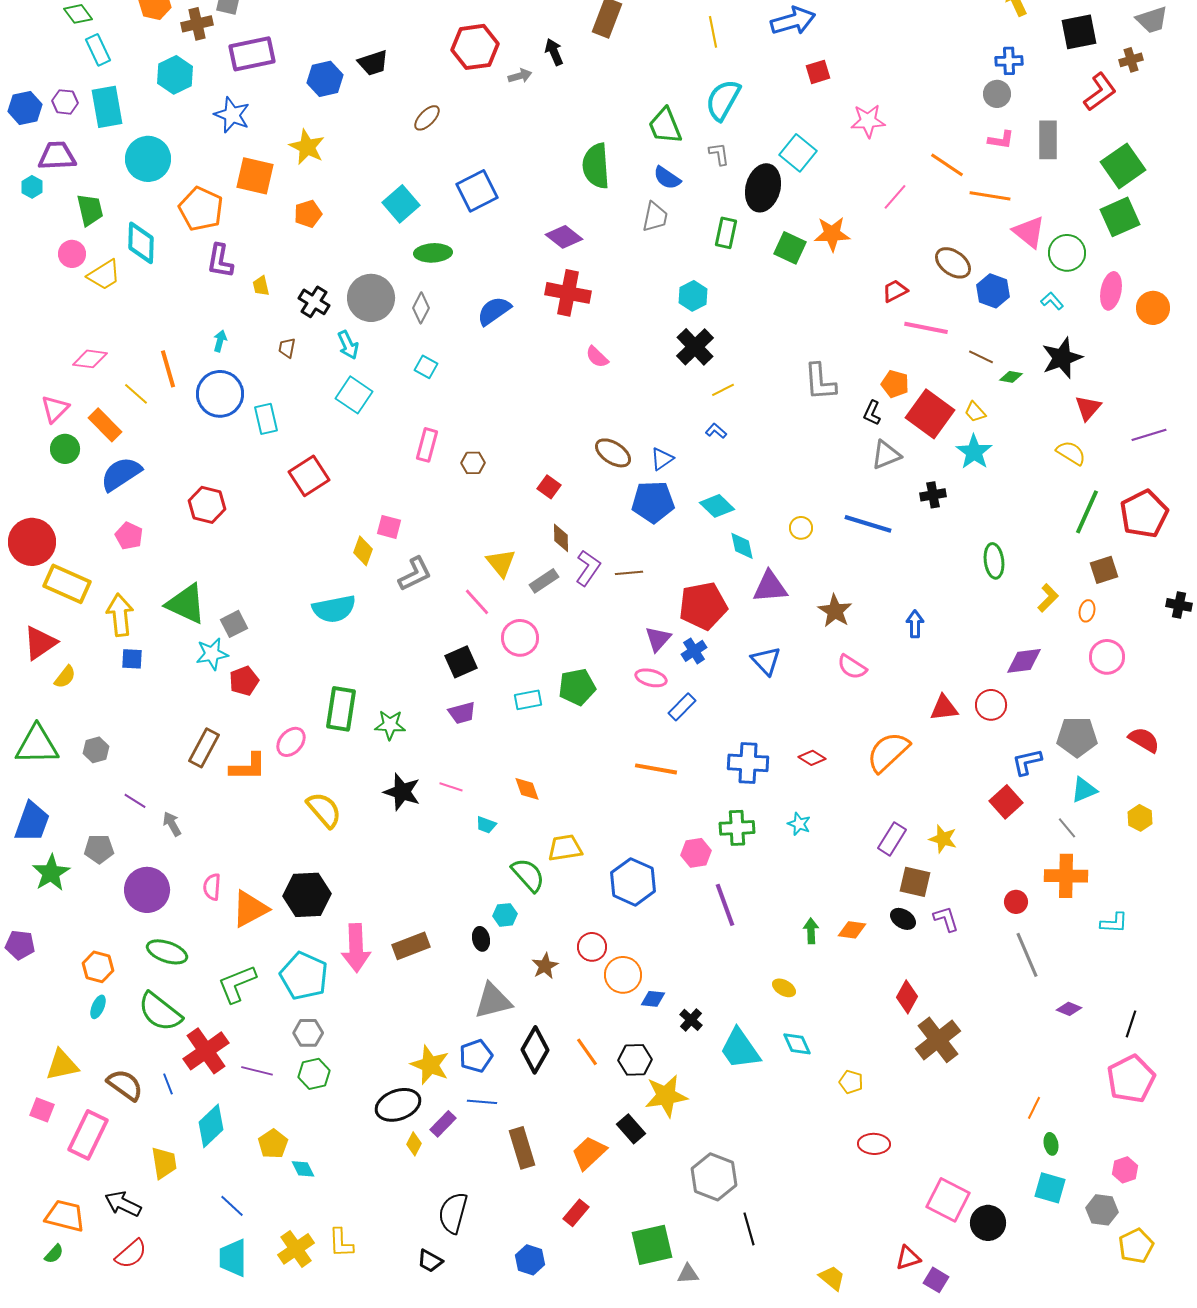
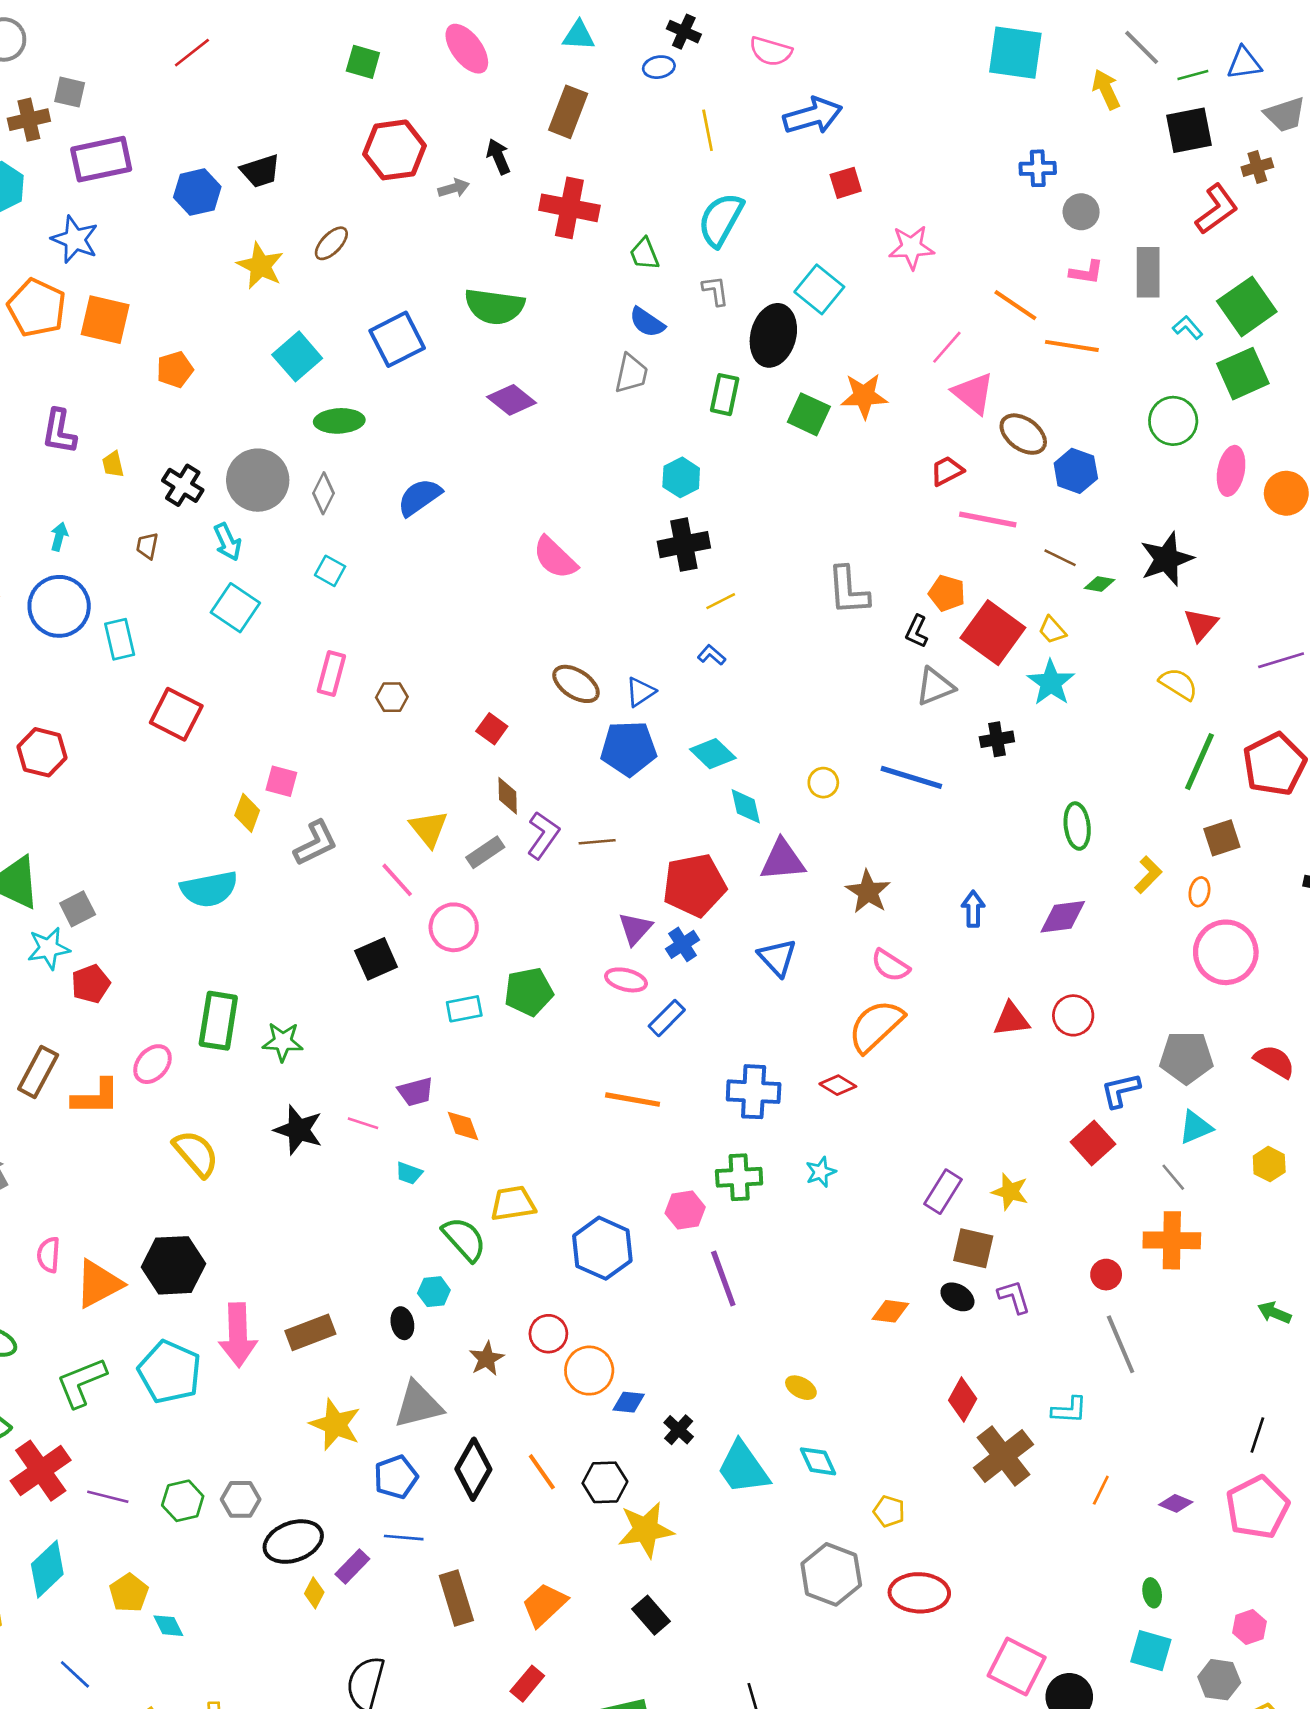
blue cross: (1009, 61) -> (1038, 168), moved
green trapezoid: (665, 126) -> (644, 254), size x0.7
yellow star: (307, 147) -> (260, 266), moved
green semicircle: (596, 166) -> (494, 306), moved, turned -78
orange pentagon: (201, 209) -> (37, 308), moved
pink triangle: (1029, 232) -> (973, 393), moved
red cross: (568, 293) -> (569, 208), moved
cyan L-shape: (1052, 301) -> (1188, 328), moved
black cross: (695, 347) -> (684, 545), turned 33
pink semicircle: (597, 357) -> (555, 558), size x1.5
red square: (309, 476) -> (176, 714), turned -30
pink circle: (1107, 657) -> (1226, 952), size x1.4
purple diamond: (1024, 661) -> (1063, 917), moved
purple trapezoid: (462, 713) -> (416, 1092), moved
orange semicircle: (888, 752) -> (876, 1026), moved
cyan star: (799, 824) -> (821, 1172), turned 30
cyan L-shape: (1114, 923) -> (1069, 1410), moved
green arrow: (811, 931) -> (1274, 1313), moved, turned -65
purple diamond: (1069, 1009) -> (1176, 1503), moved
gray hexagon: (308, 1033) -> (241, 1499), moved
yellow star: (430, 1065) -> (335, 1424), moved
orange line: (1034, 1108) -> (1101, 1490), moved
black rectangle: (631, 1129) -> (651, 1615), moved
red ellipse: (874, 1144) -> (919, 1593), size x1.4
gray hexagon: (714, 1177) -> (831, 1574), moved

